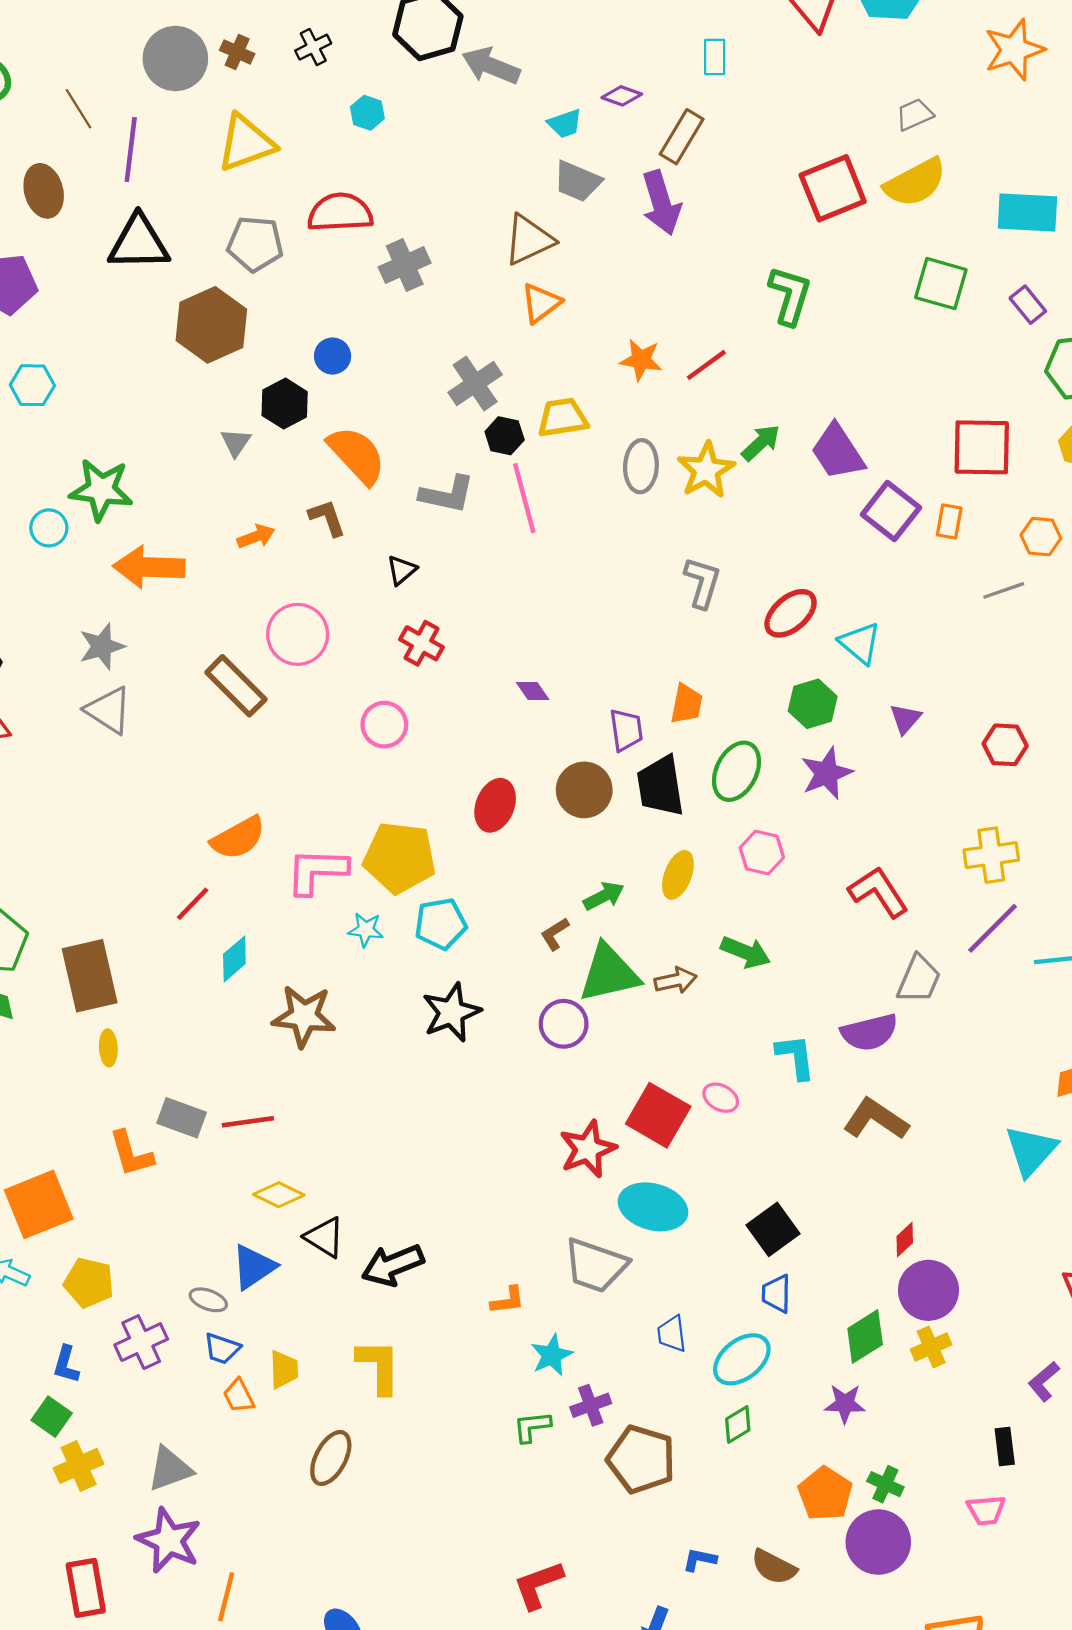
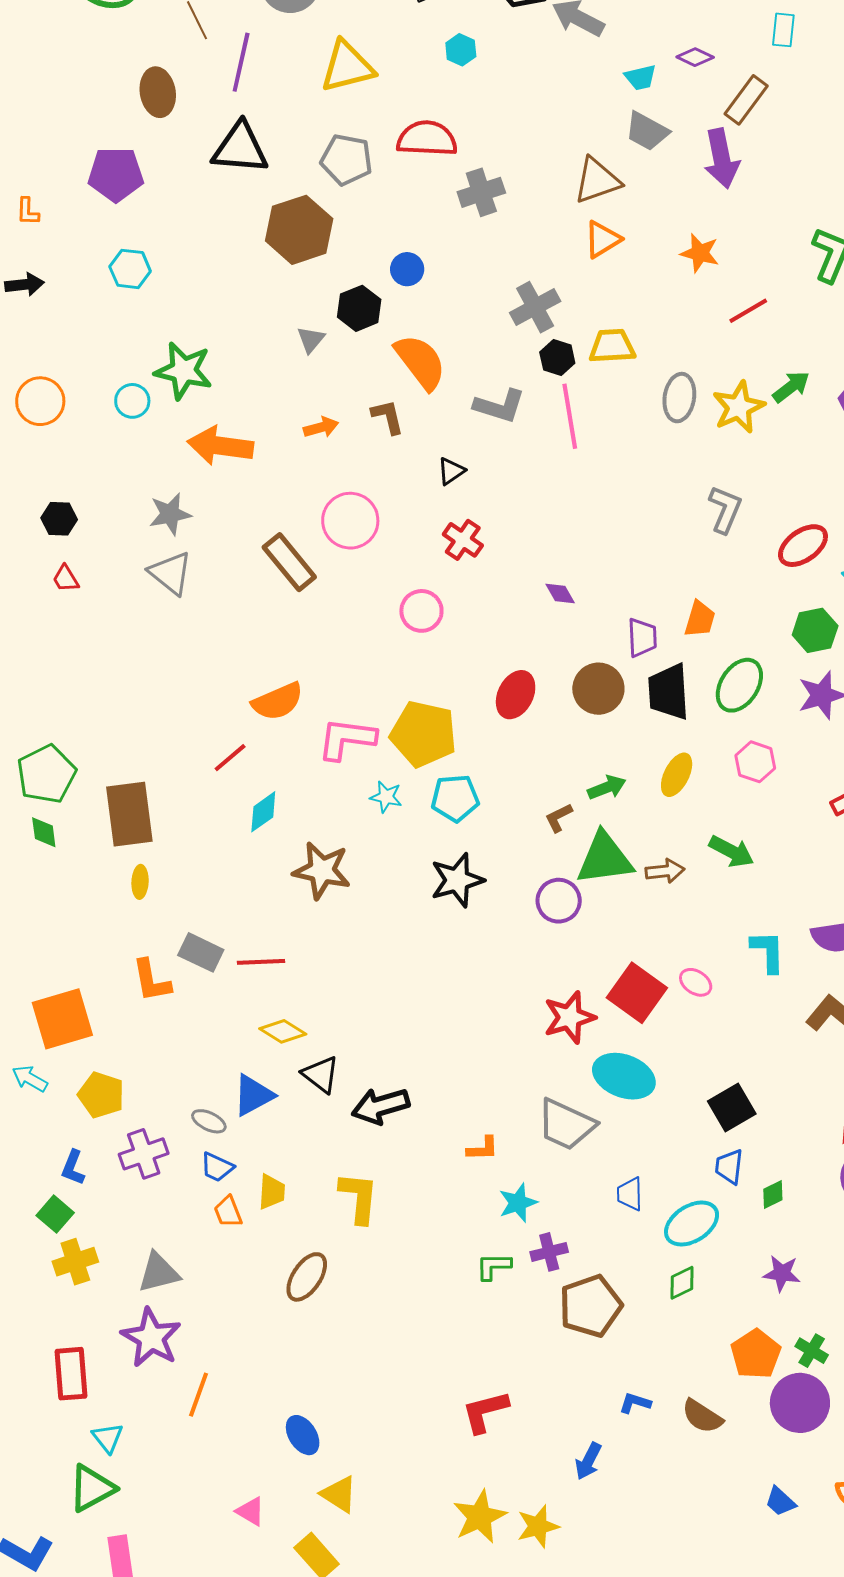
orange star: (641, 360) -> (700, 253), moved
green diamond: (865, 1336) -> (773, 1195), moved, size x0.6
brown pentagon: (641, 1459) -> (591, 1306), turned 30

